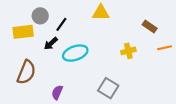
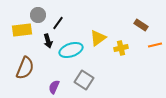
yellow triangle: (101, 13) -> (98, 38), moved, turned -36
black arrow: (51, 43) -> (48, 41), turned -64
gray square: (108, 88) -> (84, 80), moved

